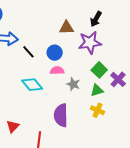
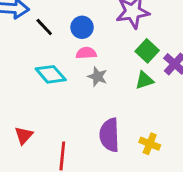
gray star: (73, 84) -> (97, 77), moved
yellow cross: (98, 110) -> (150, 144), moved
purple semicircle: (61, 115) -> (110, 135), moved

